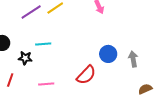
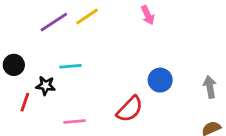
gray arrow: (133, 59) -> (210, 87), moved
red line: (10, 80) -> (25, 102), moved

